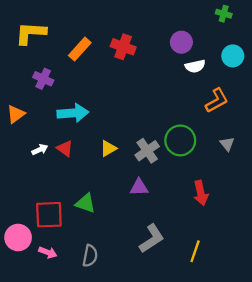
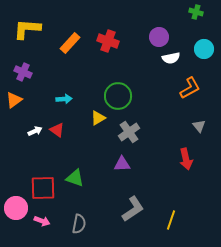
purple cross: (43, 79) -> (23, 72), moved
cyan arrow: (73, 113) -> (64, 99), size x0.6
green circle: (180, 140) -> (118, 96), moved
yellow triangle: (108, 148) -> (98, 118), moved
red arrow: (201, 193) -> (186, 159), moved

